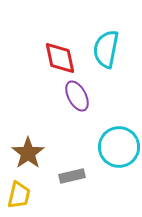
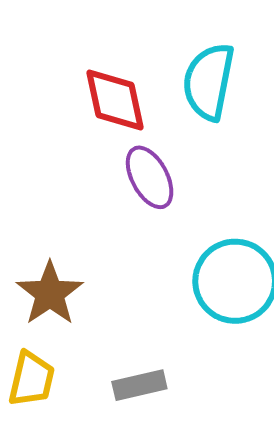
gray rectangle: (72, 176) -> (139, 385), moved

